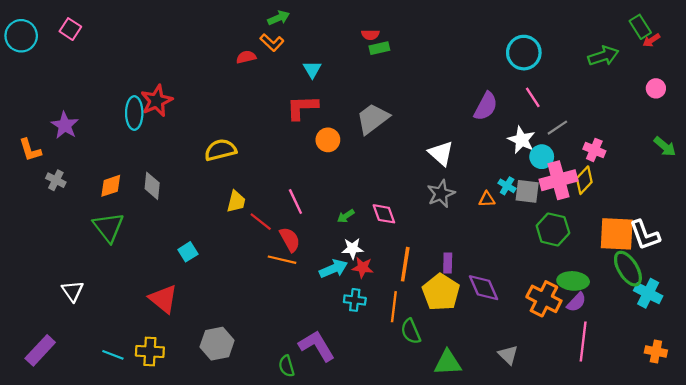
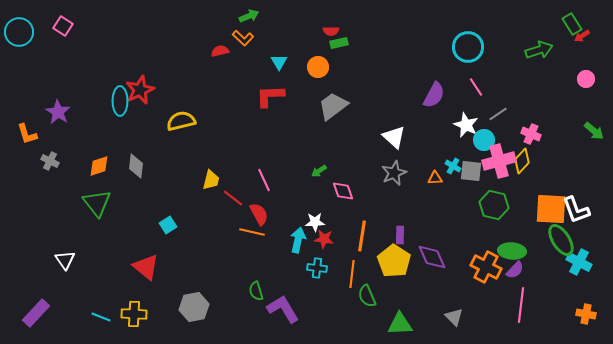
orange circle: (328, 140) -> (318, 67), moved
yellow semicircle: (220, 150) -> (181, 121), moved
green arrow: (346, 216) -> (319, 171), moved
cyan arrow: (333, 269) -> (298, 240), turned -55
green semicircle: (286, 366) -> (256, 291), moved

